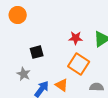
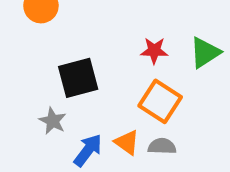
black square: (37, 52) -> (78, 78), size x1.5
gray semicircle: (97, 87) -> (162, 146), moved

